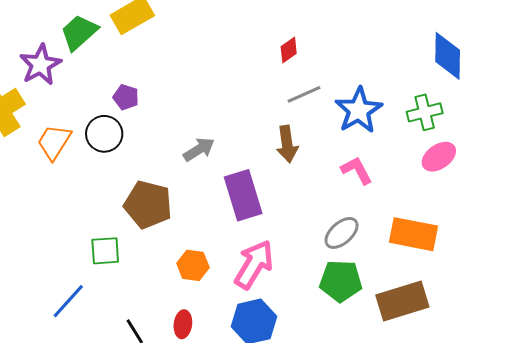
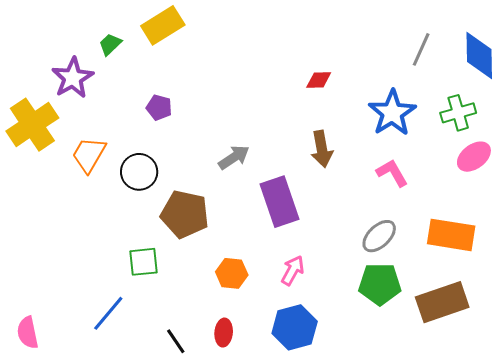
green trapezoid: (79, 32) -> (110, 44), size x0.6
red diamond: (289, 50) -> (319, 80), moved, turned 36
gray line: (304, 94) -> (421, 49), moved, turned -40
black circle: (104, 134) -> (139, 172), moved
pink arrow: (254, 264) -> (293, 270), size x0.6

